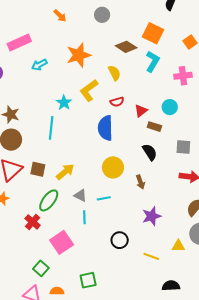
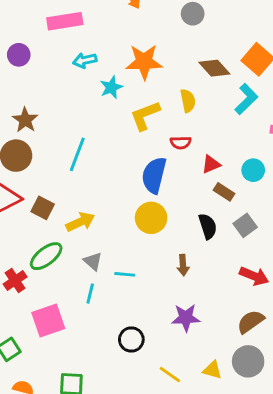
cyan star: (64, 103) -> (111, 87), moved
gray square: (183, 147) -> (245, 225), moved, turned 35
yellow circle: (113, 167) -> (151, 218), moved

